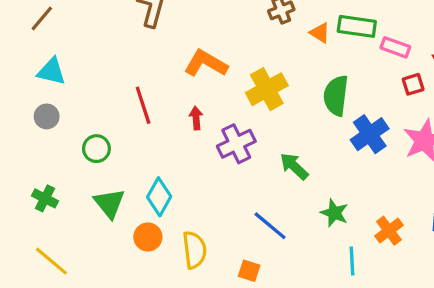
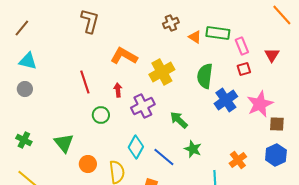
pink rectangle: (395, 47) -> (242, 46), turned 48
red square: (413, 84) -> (244, 69), moved
green circle: (96, 149) -> (101, 115), moved
cyan diamond: (159, 197) -> (136, 147), moved
green star: (334, 213) -> (193, 149), moved

